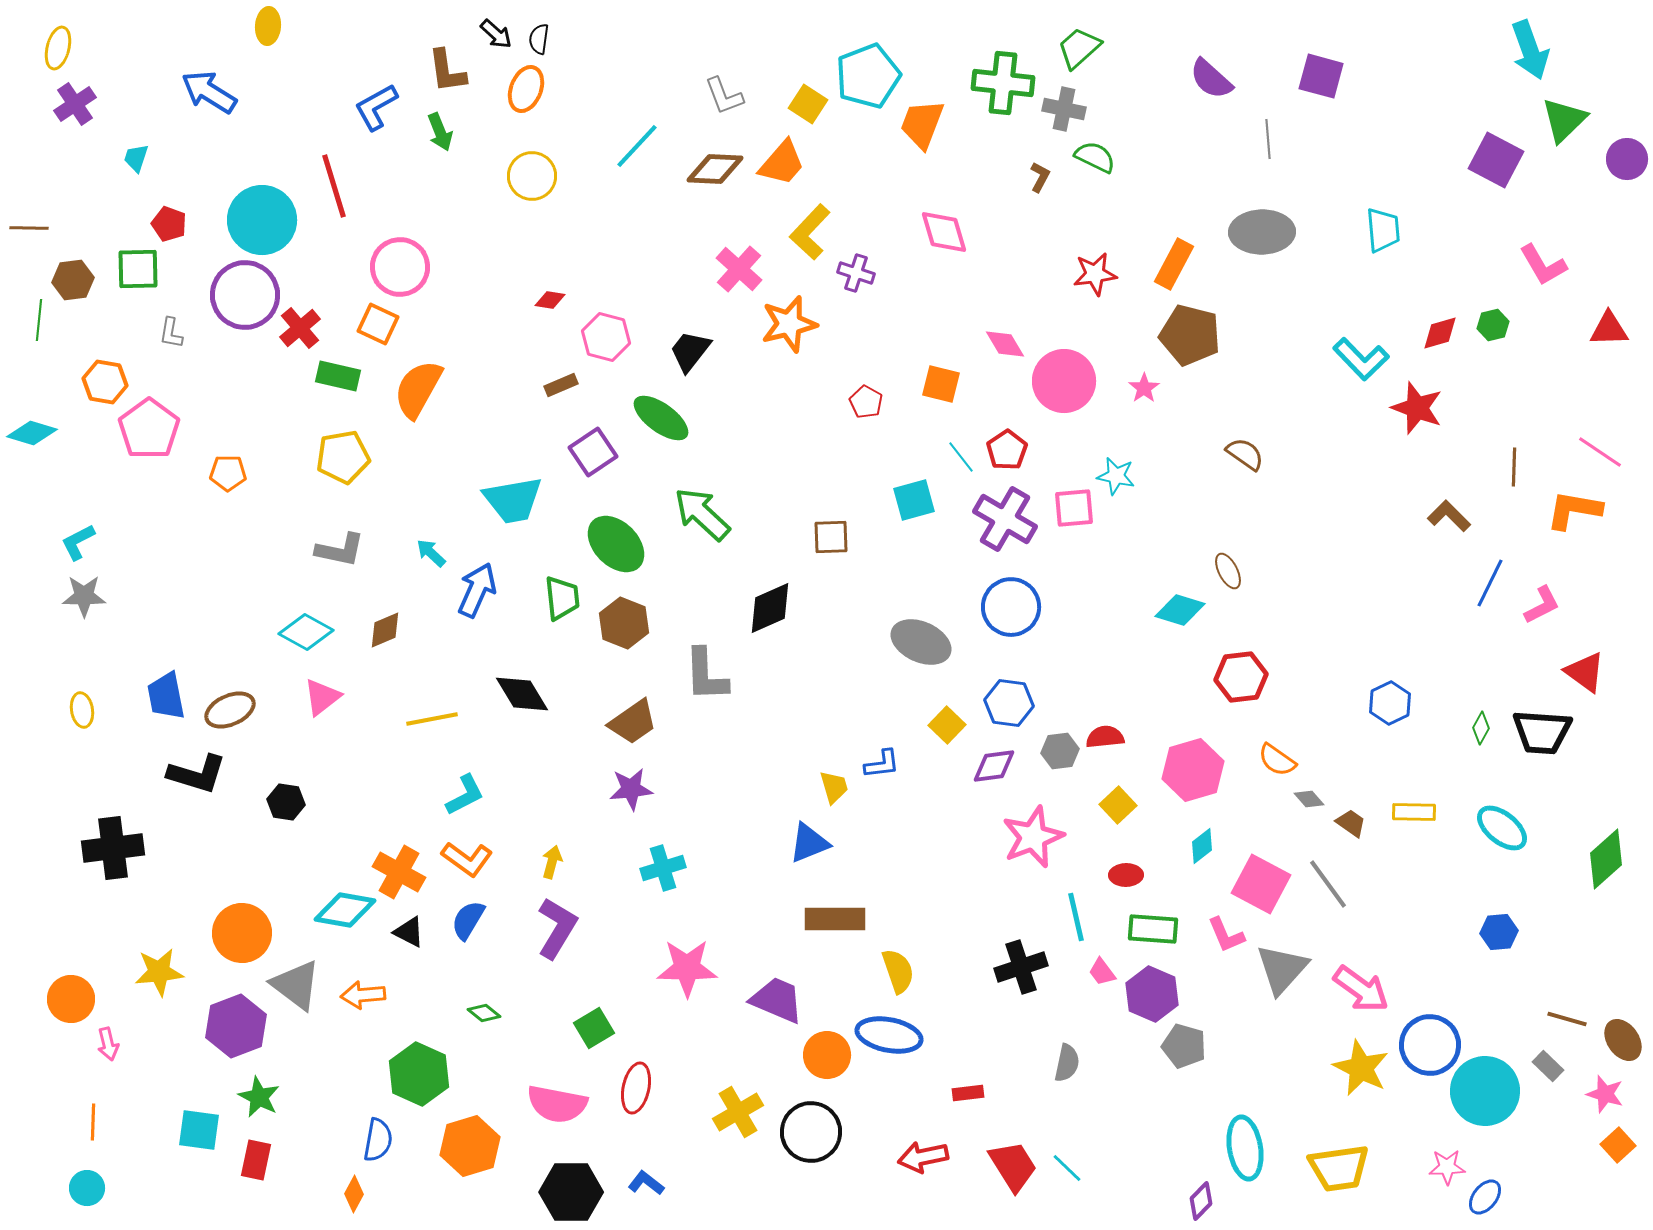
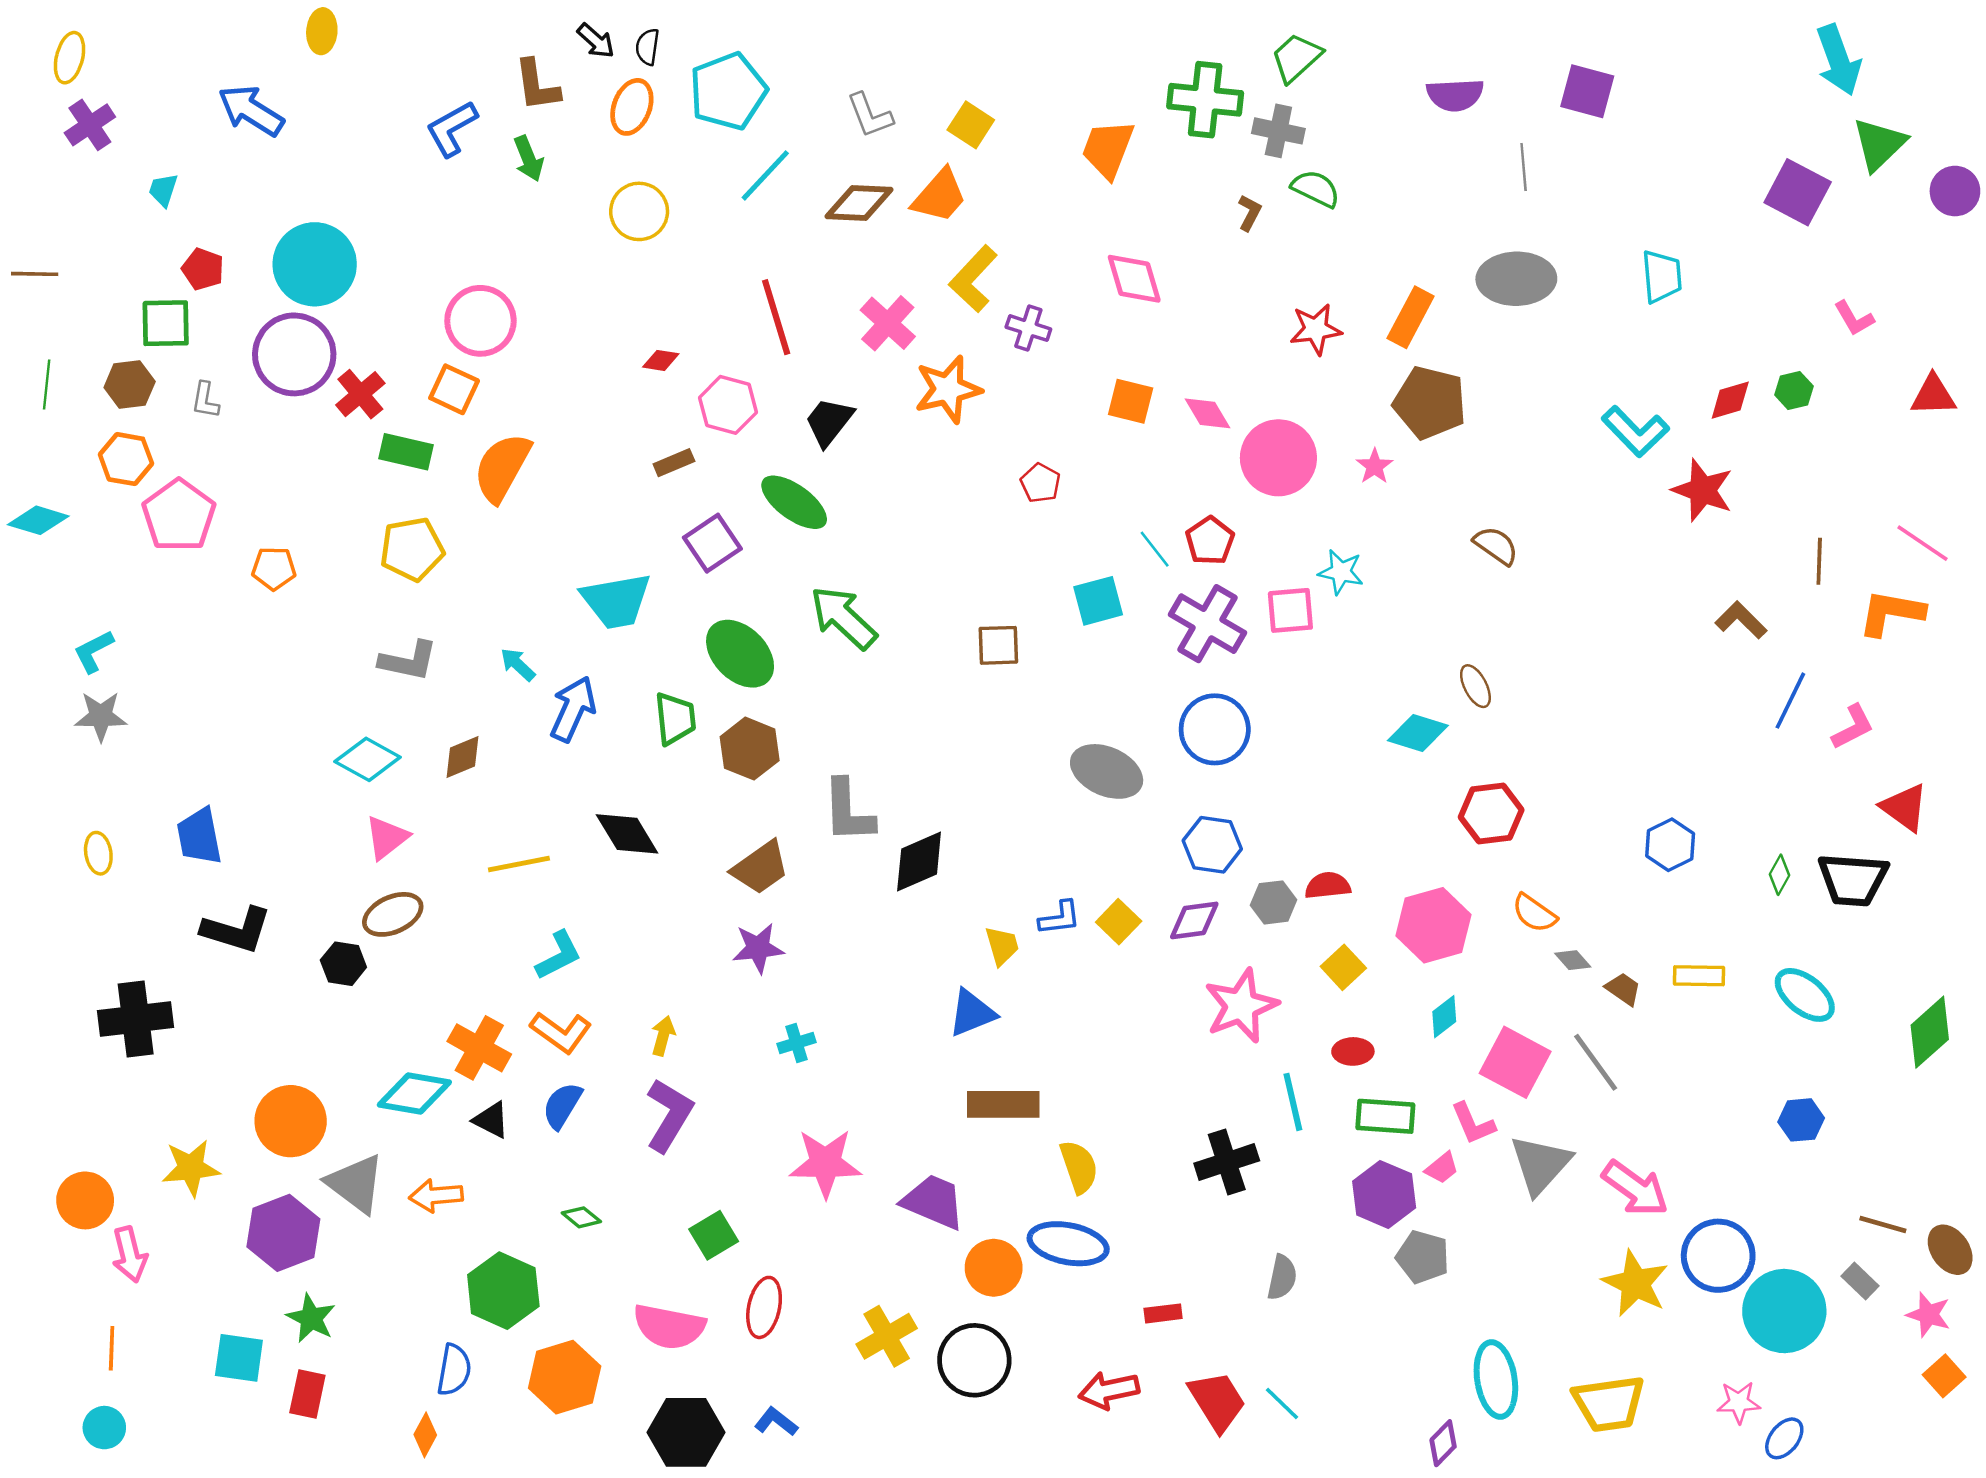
cyan pentagon: (868, 76) -> (728, 91), moved
purple semicircle: (1211, 79) -> (1455, 95), turned -45
red line: (334, 186) -> (776, 317), moved
pink L-shape: (1543, 265) -> (1854, 318), size x0.7
brown hexagon: (73, 280) -> (130, 384), moved
orange square: (941, 384) -> (1131, 401), moved
black diamond: (770, 608) -> (919, 862), moved
brown ellipse: (230, 710) -> (393, 914), moved
yellow square: (947, 725) -> (1119, 922), moved
cyan cross: (663, 868) -> (797, 1043), size x0.7
pink trapezoid: (1102, 972) -> (1442, 1168), moved, turned -92
pink arrow: (108, 1044) -> (130, 1255), size x1.4

